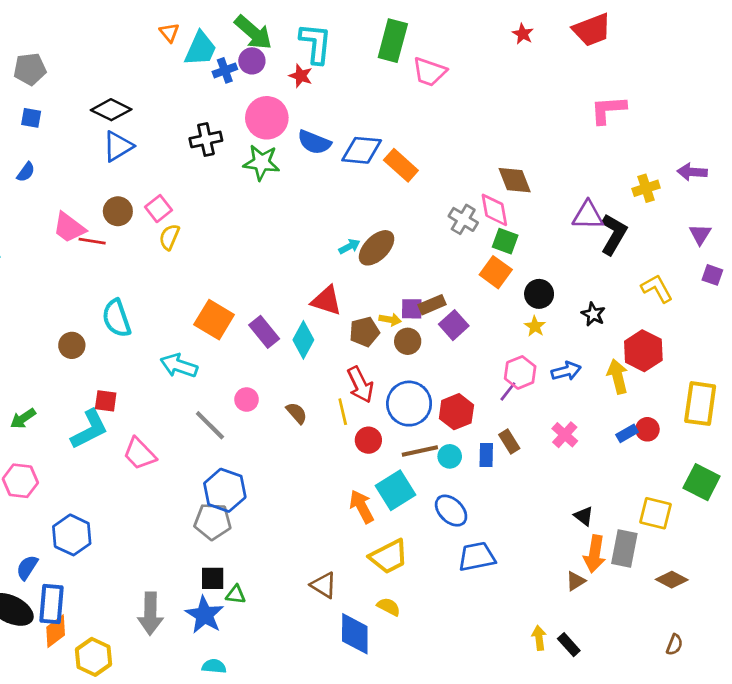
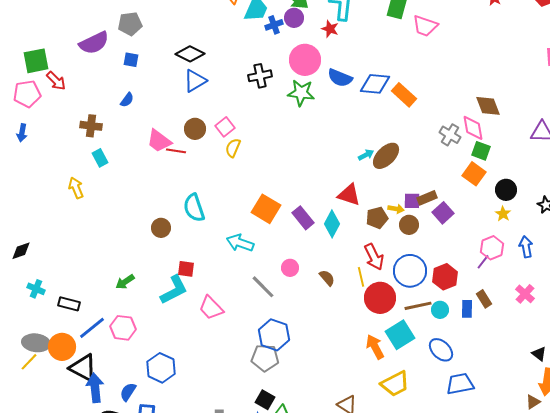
blue arrow: (566, 371) -> (526, 247), turned -85
red circle: (368, 440) -> (380, 298), size x1.6
black square: (213, 578) -> (265, 400), turned 30

